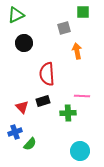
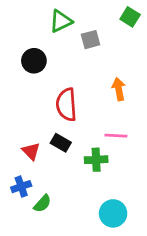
green square: (83, 12) -> (130, 17), moved, turned 32
green triangle: (16, 15) -> (61, 21), moved
orange arrow: (77, 51) -> (119, 89), moved
black rectangle: (43, 101) -> (61, 143), turned 48

